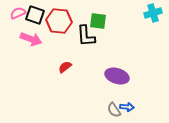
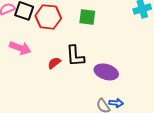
black L-shape: (86, 36) -> (75, 56), moved
pink arrow: (31, 39) -> (20, 48), moved

